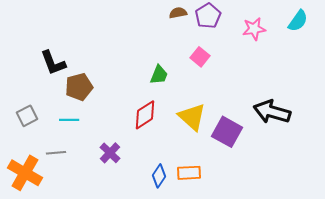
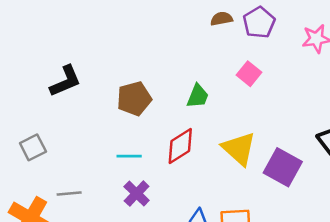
black L-shape: (53, 63) -> (65, 81), turned -92
brown pentagon: (79, 87) -> (134, 99), moved
cyan line: (69, 120) -> (129, 156), moved

